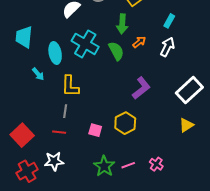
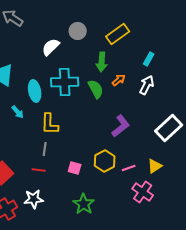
cyan cross: (85, 44) -> (65, 82), turned -32
yellow triangle: (186, 125) -> (155, 166), moved
pink cross: (156, 164) -> (143, 192), moved, size x1.5
pink line: (128, 165) -> (129, 168), moved

